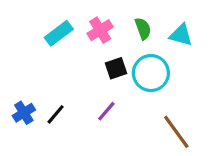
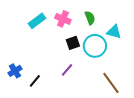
pink cross: (100, 30) -> (63, 19), turned -35
cyan triangle: (181, 35) -> (114, 32), moved
black line: (56, 114) -> (35, 81), moved

